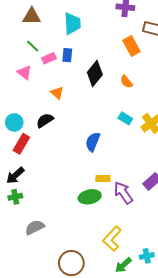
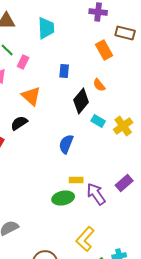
blue rectangle: (67, 55) -> (64, 71), moved
pink rectangle: (49, 58) -> (23, 62), turned -40
black diamond: (95, 74) -> (81, 101), moved
orange triangle: (57, 93) -> (31, 96), size x1.5

